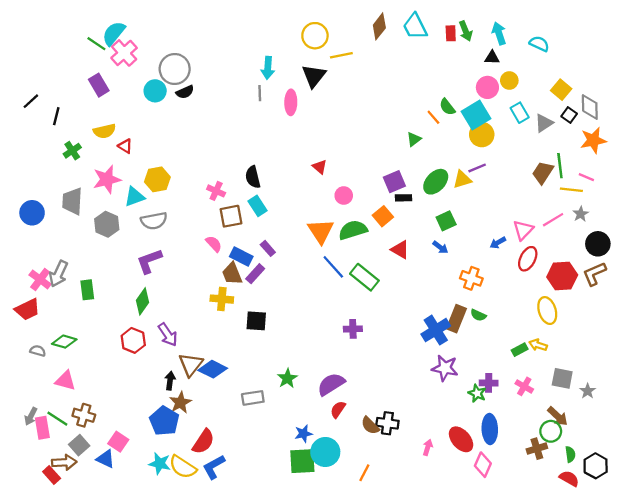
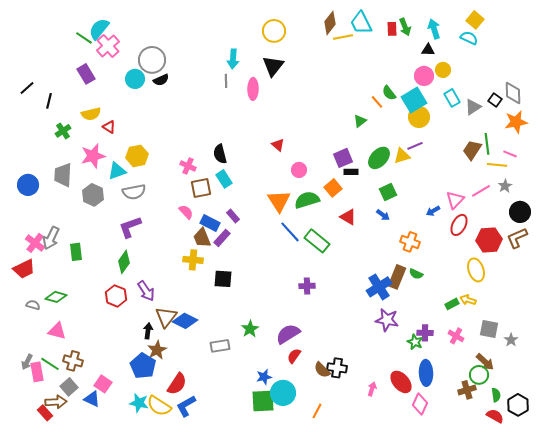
yellow line: (341, 55) -> (343, 37), moved
yellow square: (561, 90) -> (475, 20), moved

